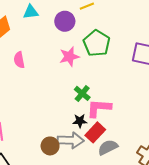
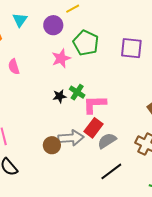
cyan triangle: (31, 12) -> (20, 20), turned -42
black star: (80, 121) -> (60, 96), moved

